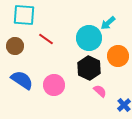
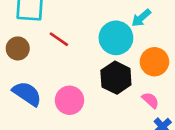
pink semicircle: (100, 91) -> (150, 100), moved

